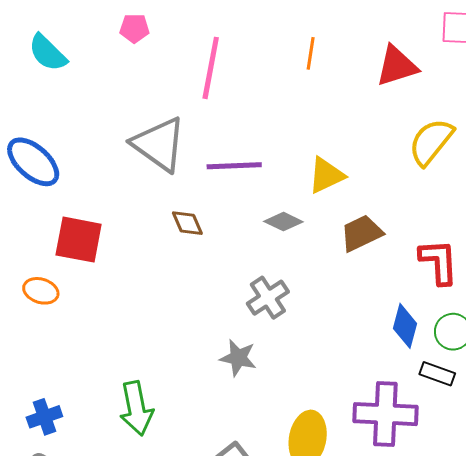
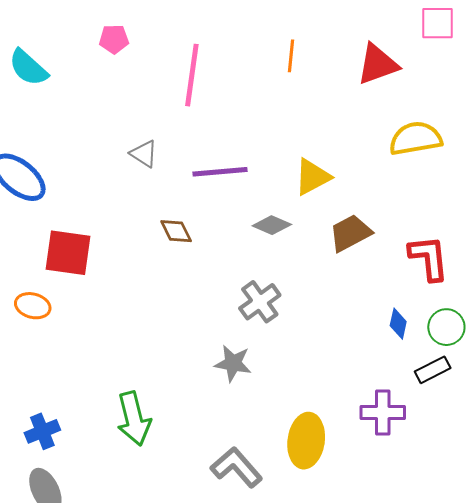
yellow semicircle: (431, 142) -> (415, 138), turned 44
gray triangle: (159, 144) -> (144, 154), size x0.5
blue diamond: (405, 326) -> (398, 324), size x0.7
black rectangle: (437, 374) -> (433, 370), turned -44
purple cross: (385, 414) -> (383, 413), size x0.7

